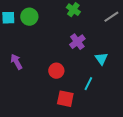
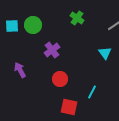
purple cross: (77, 42) -> (52, 50), moved
cyan triangle: (101, 59) -> (105, 53), moved

